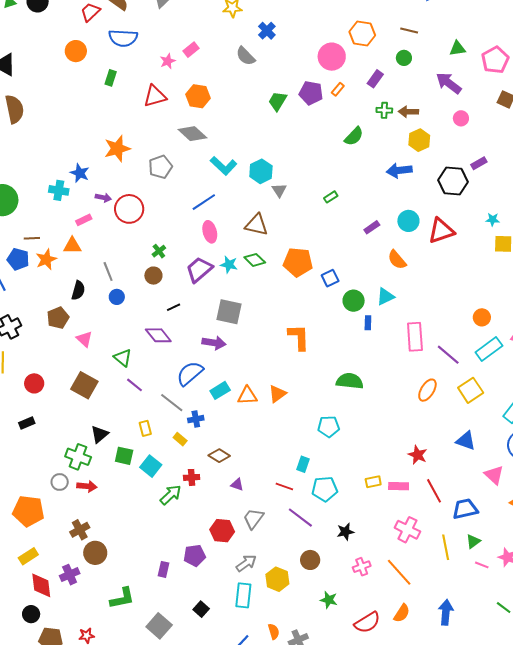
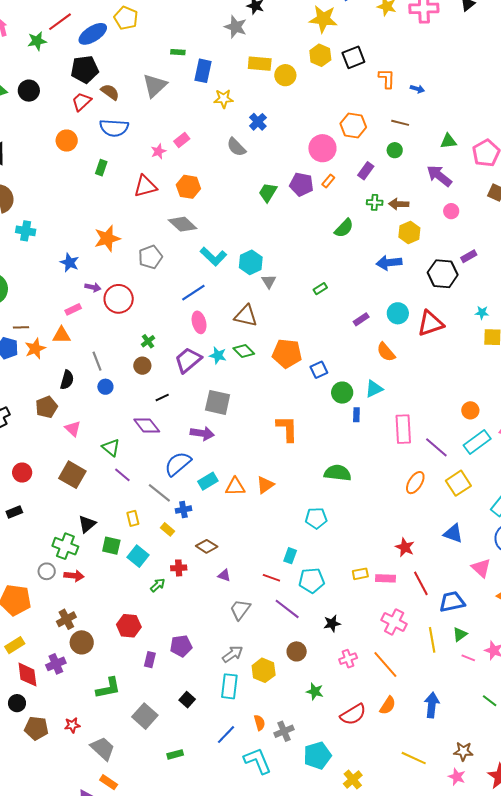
cyan cross: (59, 190) -> (26, 231), moved
green arrow: (171, 495) -> (158, 585), size x0.7
red hexagon: (222, 531) -> (129, 626), moved

